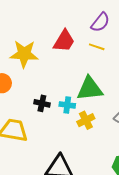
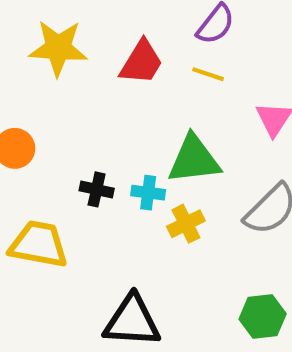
yellow star: (24, 54) -> (58, 48), moved

